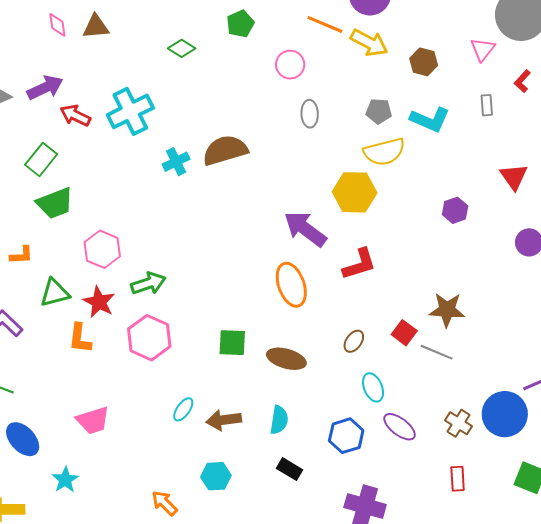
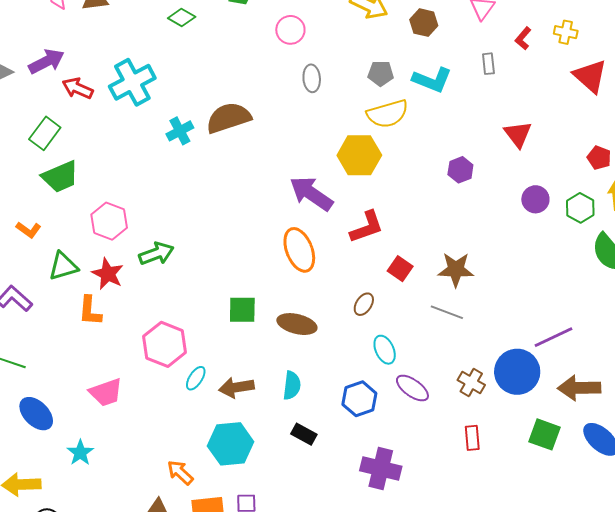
orange L-shape: (21, 255) -> (29, 230), turned 40
red square: (404, 333) -> (400, 269), moved
pink hexagon: (149, 338) -> (165, 344), moved
cyan hexagon: (216, 476) -> (231, 444), size x1.5

